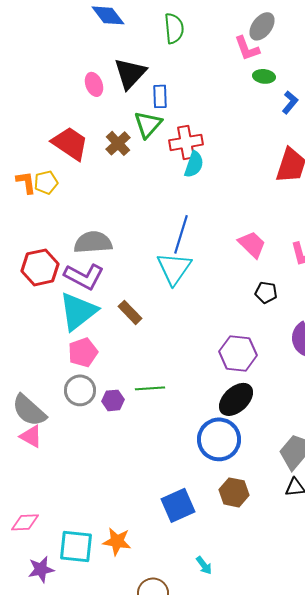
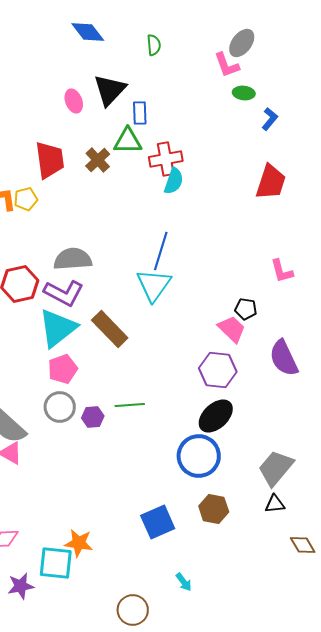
green semicircle: (174, 28) -> (154, 45), size x0.7
green triangle: (148, 124) -> (128, 141), turned 48
red trapezoid: (70, 143) -> (50, 160), turned 48
pink trapezoid: (252, 244) -> (232, 329), moved
brown rectangle: (130, 312) -> (110, 329), size x1.5
orange star: (117, 541) -> (79, 543), moved

